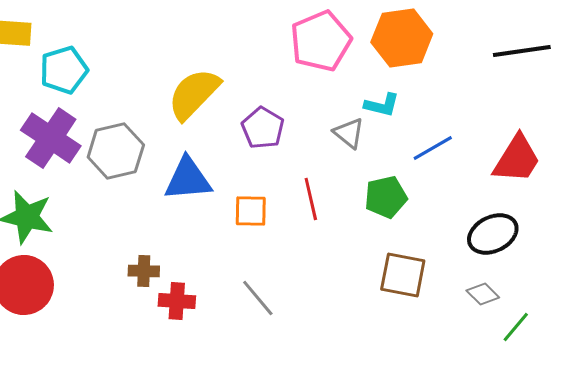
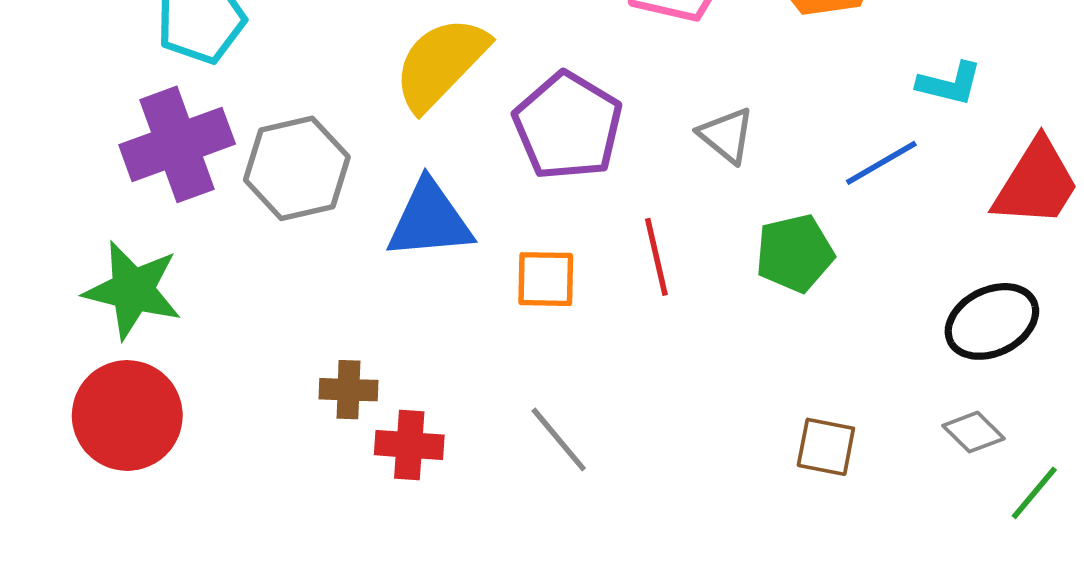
cyan L-shape: (382, 105) -> (950, 84), moved
purple pentagon: (263, 128) -> (568, 126), size x1.4
purple cross: (51, 138) -> (177, 144), turned 36
brown square: (403, 275) -> (826, 447), moved, size x0.7

